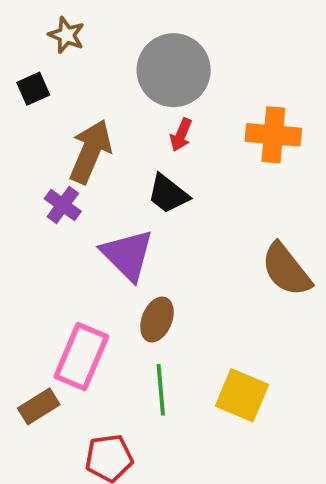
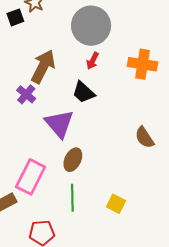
black square: (33, 89) -> (15, 17), moved
brown semicircle: (286, 270) -> (145, 138), size x0.7
yellow square: (242, 395) -> (116, 204), size x0.7

